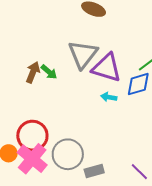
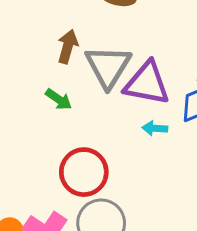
brown arrow: (33, 72) -> (68, 47), moved
red circle: (32, 136) -> (84, 172), moved

